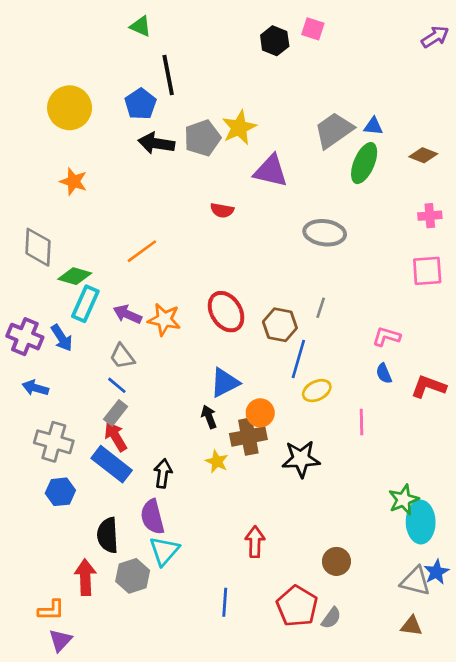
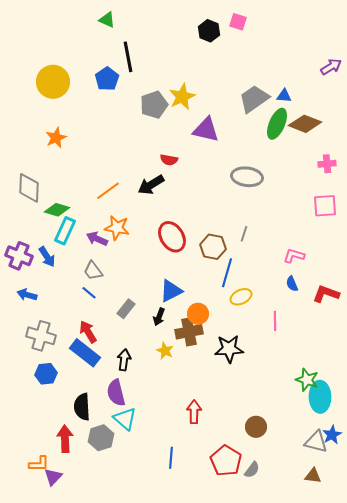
purple arrow: (435, 37) -> (331, 67), moved
black arrow: (156, 143) -> (151, 185), moved, turned -40
brown diamond: (423, 155) -> (305, 124), moved, size x1.5
orange star: (73, 181) -> (56, 138), turned 30
orange star: (164, 320) -> (117, 228), moved
gray rectangle: (116, 413) -> (126, 309), moved
black arrow: (209, 417) -> (159, 317), turned -138
green star: (404, 500) -> (307, 380), turned -30
cyan triangle: (164, 551) -> (125, 419), turned -30
purple triangle: (60, 640) -> (53, 477), moved

